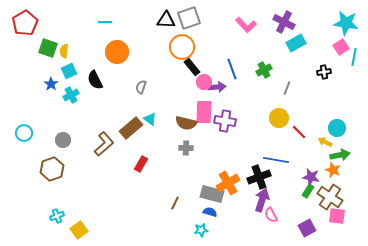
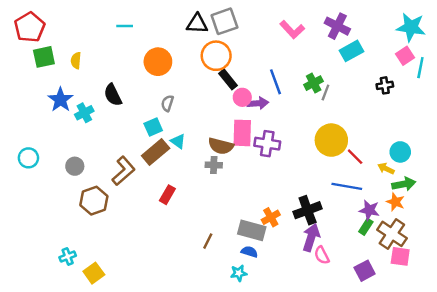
green square: (48, 48) -> (44, 57), moved, turned -30
orange circle: (117, 52) -> (158, 62), moved
cyan square: (69, 71) -> (153, 127), moved
blue star: (51, 84) -> (61, 100), size x1.5
gray line: (287, 88) -> (325, 93), moved
yellow circle: (279, 118) -> (331, 140), size x1.4
gray cross: (186, 148) -> (214, 165), moved
blue line: (276, 160) -> (347, 186), moved
brown hexagon: (52, 169) -> (94, 201), moved
orange cross: (228, 183) -> (271, 217), size x0.7

